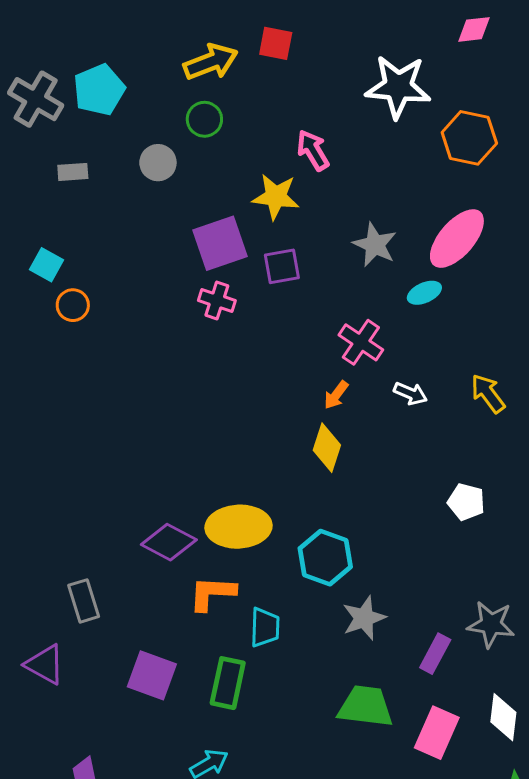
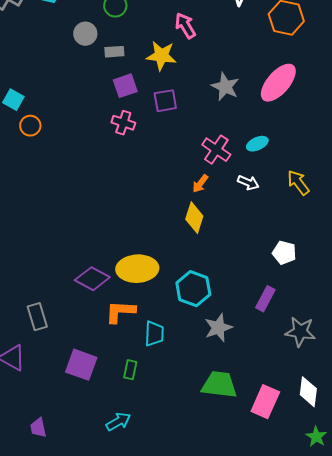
gray rectangle: (73, 172) -> (114, 52), moved
purple square: (220, 243) -> (125, 86), size x0.7
cyan ellipse: (424, 293) -> (257, 144), moved
purple rectangle: (435, 654) -> (265, 299), moved
green rectangle: (228, 683) -> (130, 370), size x0.6

